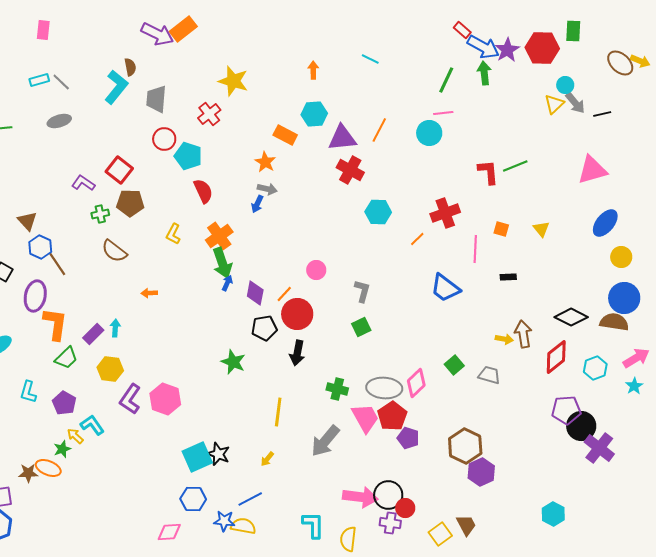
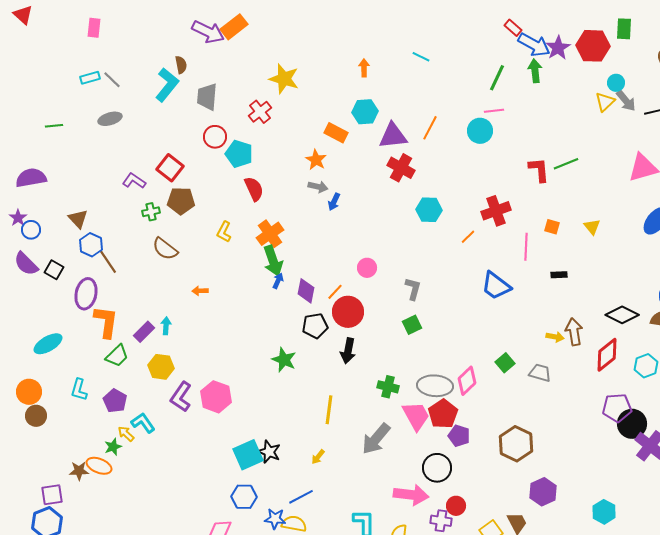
blue arrow: (257, 204) -> (334, 202), moved
purple hexagon: (481, 472) -> (543, 492), moved
black circle: (388, 495) -> (437, 468), moved

